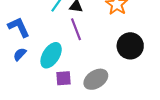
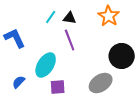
blue semicircle: (20, 54) -> (19, 82), moved
gray ellipse: (96, 79) -> (101, 83), moved

